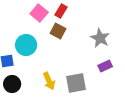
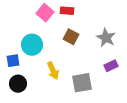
red rectangle: (61, 11) -> (67, 11), turned 64
brown square: (58, 31) -> (71, 37), moved
yellow arrow: (49, 81) -> (53, 71), moved

